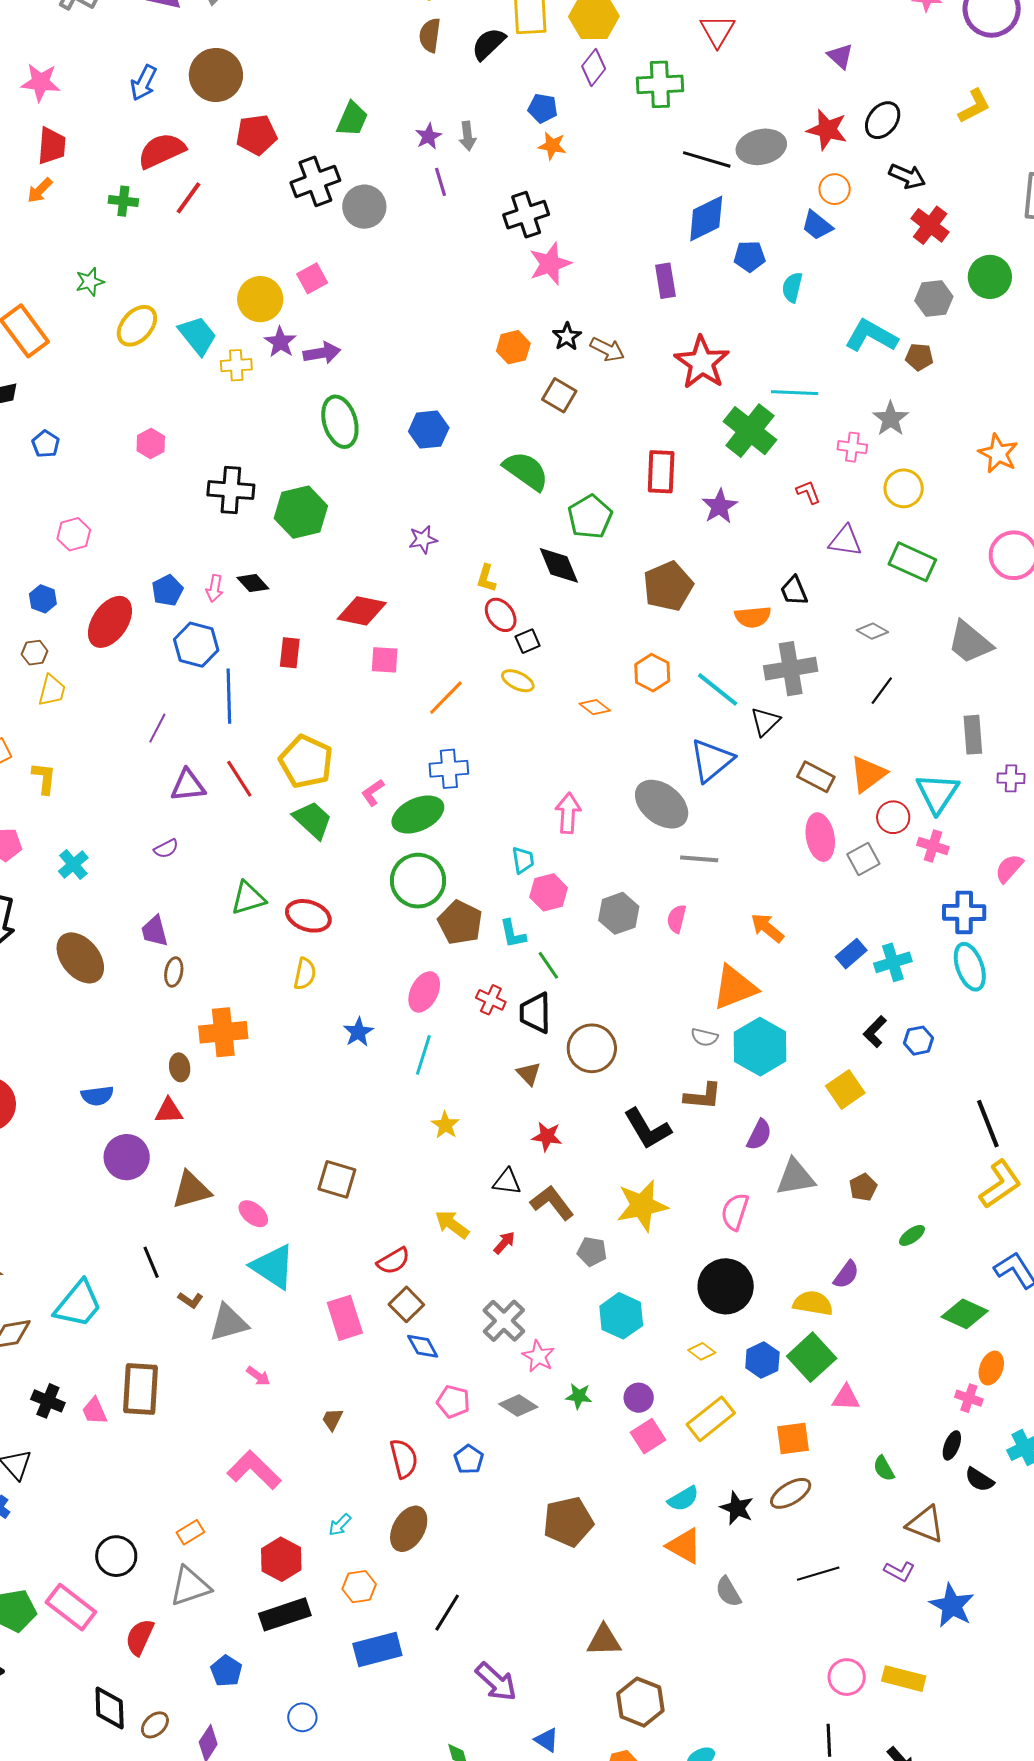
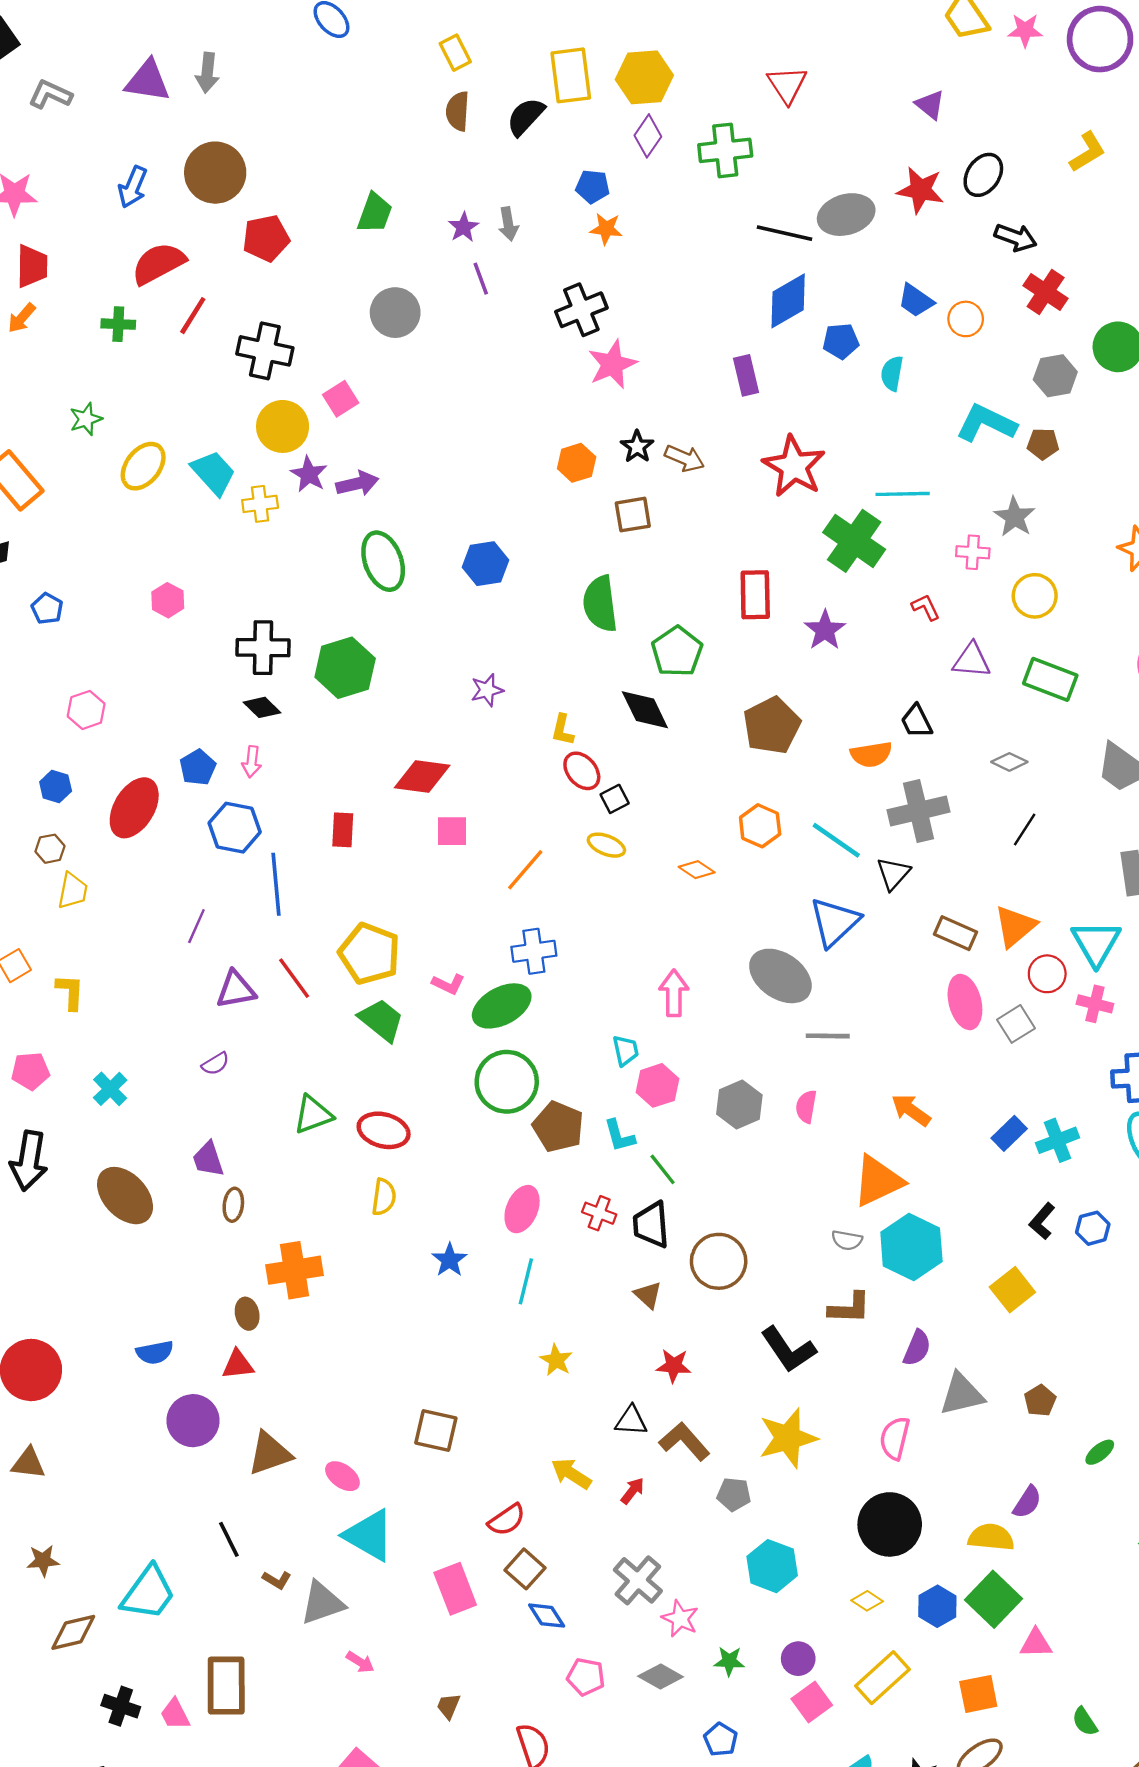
black cross: (315, 181) -> (265, 351), moved, turned 36
orange circle: (835, 189) -> (966, 319), moved
brown square: (559, 395) -> (633, 515), turned -36
green semicircle: (526, 471) -> (600, 604), turned -129
black diamond: (253, 583) -> (262, 707), moved
pink L-shape: (373, 793) -> (448, 984), turned -116
blue pentagon: (469, 1459) -> (721, 1740), moved

